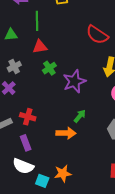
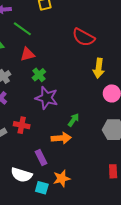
green line: (37, 21) -> (22, 29), turned -48
purple star: (74, 81) -> (47, 98), moved, turned -30
purple rectangle: (26, 143) -> (41, 157), moved

